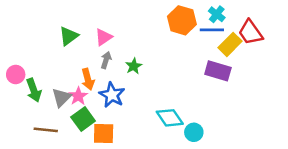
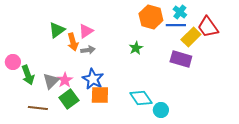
gray arrow: (106, 60) -> (88, 50), turned 64
green star: (134, 66) -> (136, 48), moved
orange arrow: (88, 79) -> (73, 42), moved
orange square: (104, 133) -> (100, 95), moved

